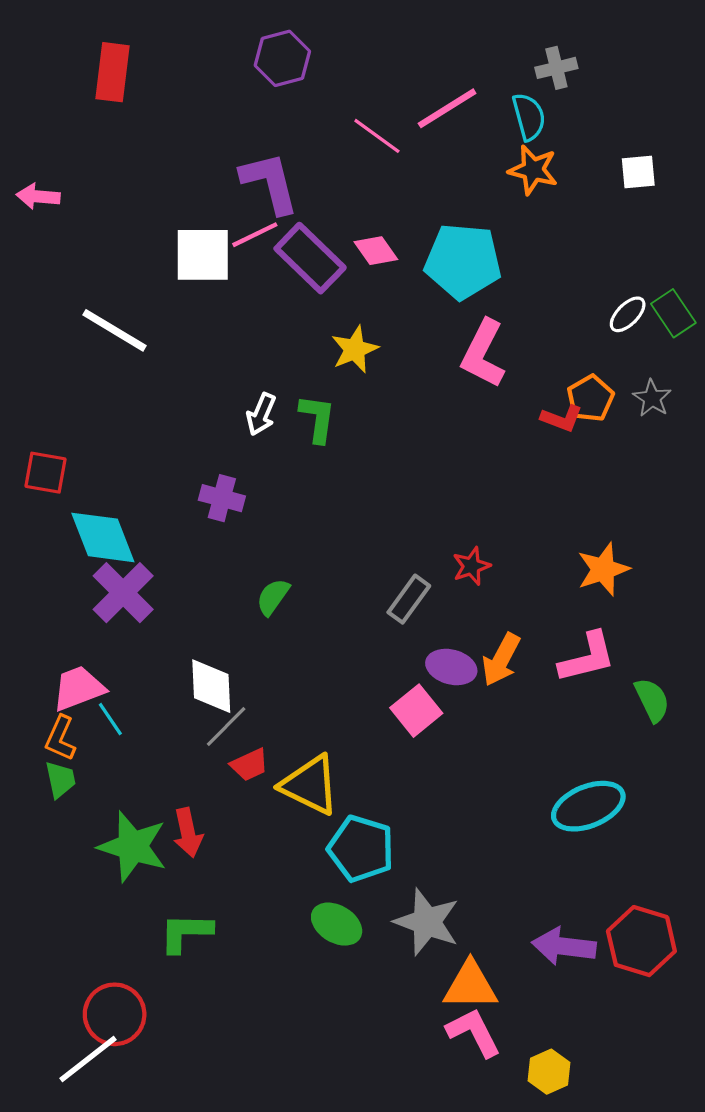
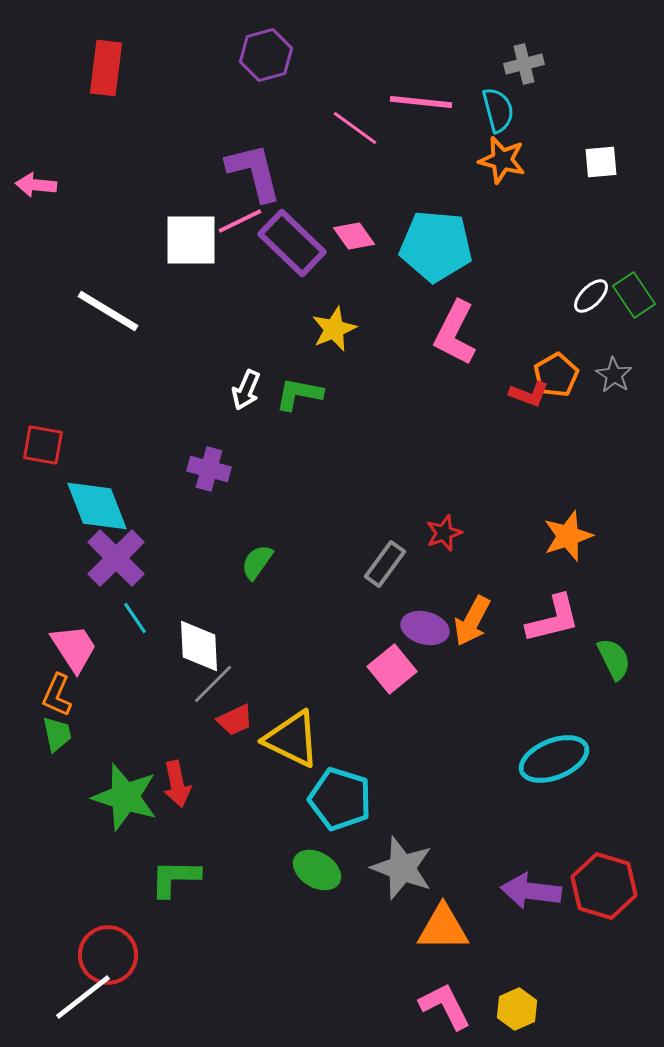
pink line: (447, 108) -> (421, 102), turned 38
green L-shape: (317, 418) -> (299, 394), turned -87
pink trapezoid: (78, 688) -> (74, 648), turned 78
cyan line: (110, 719) -> (135, 618), moved
pink L-shape: (474, 1032) -> (445, 1006), moved

